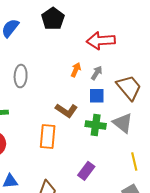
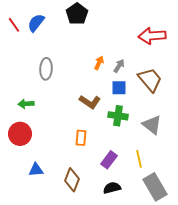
red arrow: (101, 41) -> (152, 36), moved
gray triangle: (123, 123) -> (152, 125), moved
orange rectangle: (48, 136) -> (81, 138), moved, size x0.7
yellow line: (134, 161) -> (139, 159), moved

